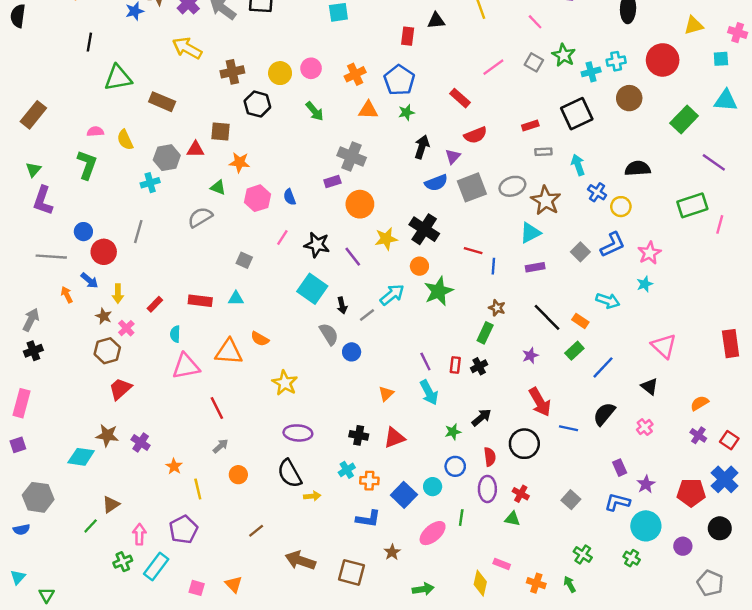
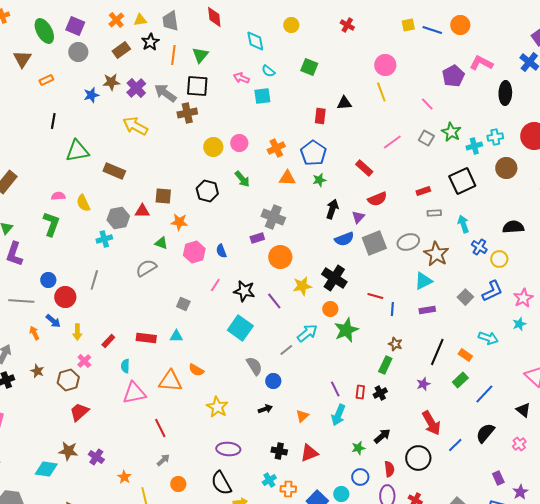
brown cross: (232, 72) -> (187, 113), moved
black hexagon: (257, 104) -> (207, 191), moved
black arrow: (342, 305) -> (265, 409), moved, turned -96
brown star: (104, 316) -> (37, 371), moved
black line: (547, 317) -> (437, 352), turned 68
cyan arrow: (429, 392) -> (338, 415), turned 50
blue line: (568, 428) -> (455, 445), turned -56

